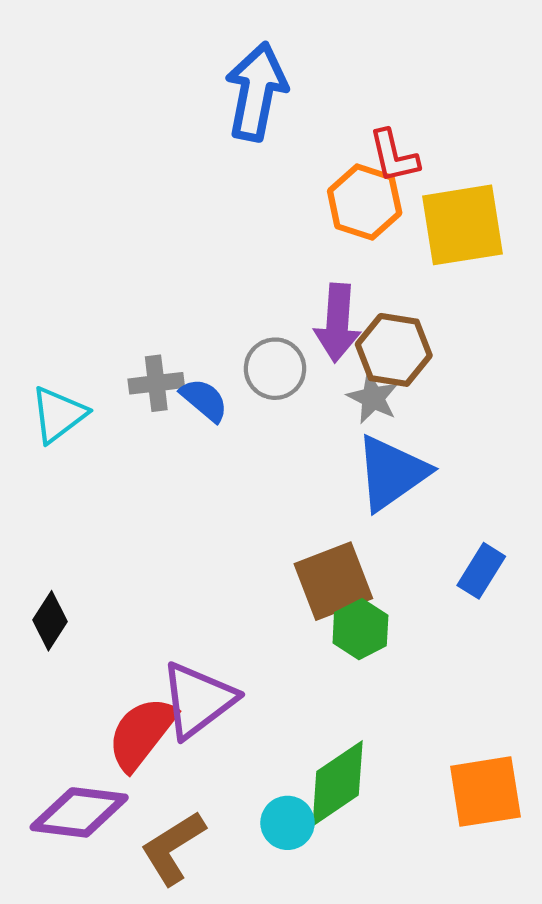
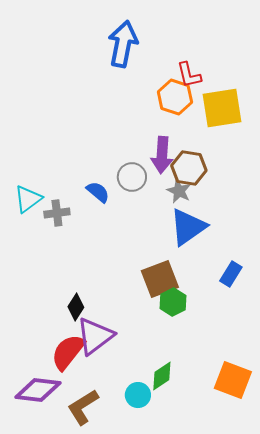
gray cross: (156, 383) -> (57, 213), moved
black diamond: (50, 621) -> (76, 307), moved
green diamond: (338, 783) -> (162, 376), size x0.7
orange square: (485, 792) -> (233, 380), turned 30

